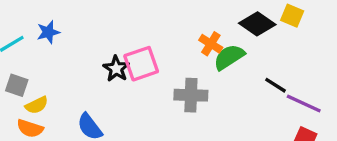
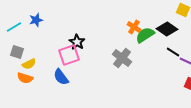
black diamond: (257, 24) -> (167, 29), moved
pink square: (141, 64) -> (69, 55), moved
gray cross: (191, 95) -> (122, 58), turned 36

